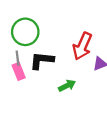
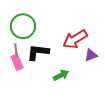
red arrow: (82, 46) -> (75, 39), turned 35

